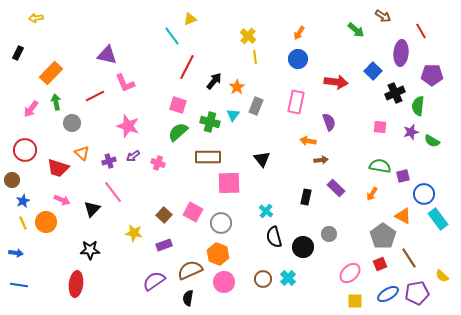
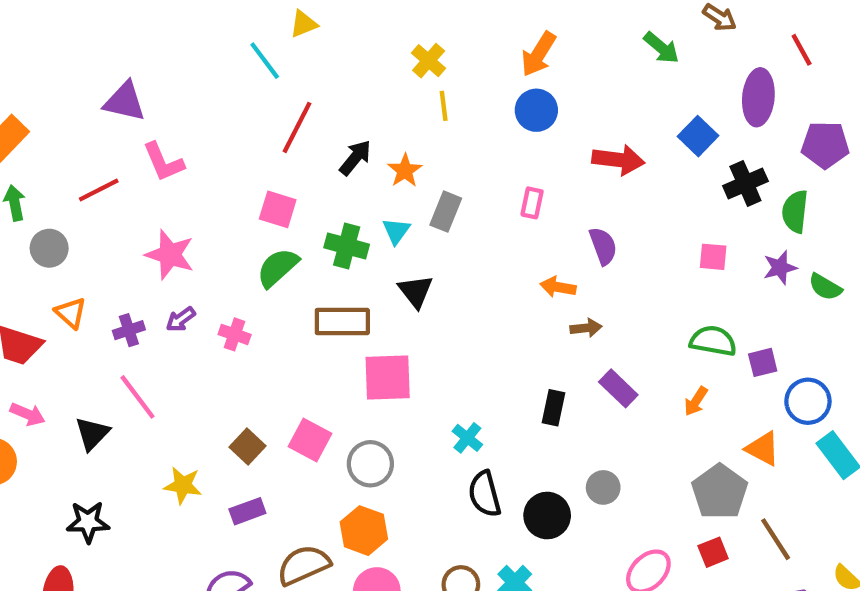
orange arrow: (299, 33) -> (539, 54), size x1.5
pink rectangle: (296, 102) -> (532, 203), size x0.6
black triangle: (262, 159) -> (416, 291), moved

